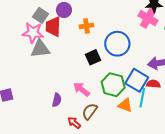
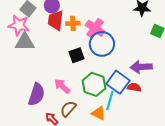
pink cross: (148, 18) -> (95, 28), moved
red trapezoid: (53, 27) -> (56, 20), moved
cyan line: (142, 98) -> (110, 101), moved
purple semicircle: (57, 100) -> (36, 94), size x1.6
orange triangle: (125, 105) -> (99, 113), moved

